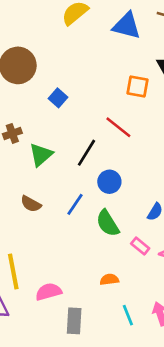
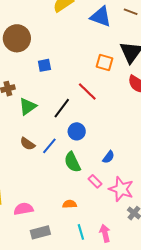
blue square: (58, 98) -> (44, 65), turned 32
brown semicircle: (31, 204) -> (28, 144), moved
gray rectangle: (74, 321) -> (40, 232), turned 66

